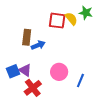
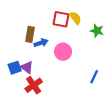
green star: (86, 13) -> (97, 31), moved
pink circle: (59, 72) -> (63, 52), moved
blue line: (80, 81) -> (94, 77), moved

